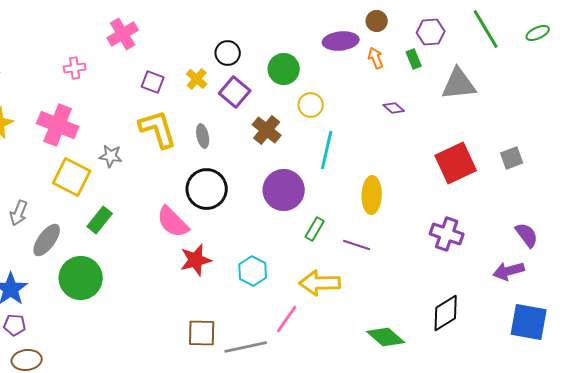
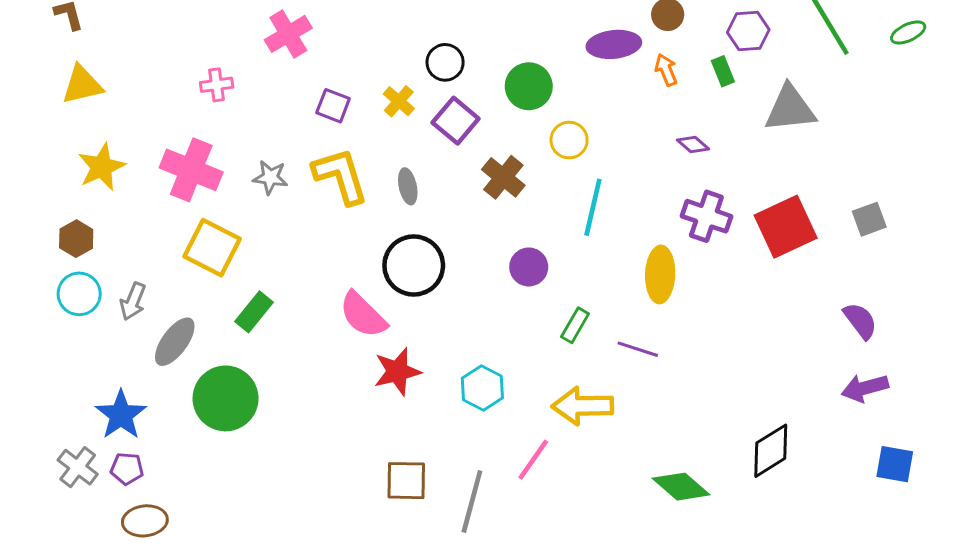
gray star: (111, 156) -> (270, 177), moved
purple circle: (284, 190) -> (529, 267), size x0.6
purple cross: (447, 234) -> (706, 216), moved
purple semicircle: (527, 235) -> (860, 321), moved
blue square: (529, 322) -> (895, 464), size x0.7
gray line: (246, 347) -> (472, 501), turned -63

